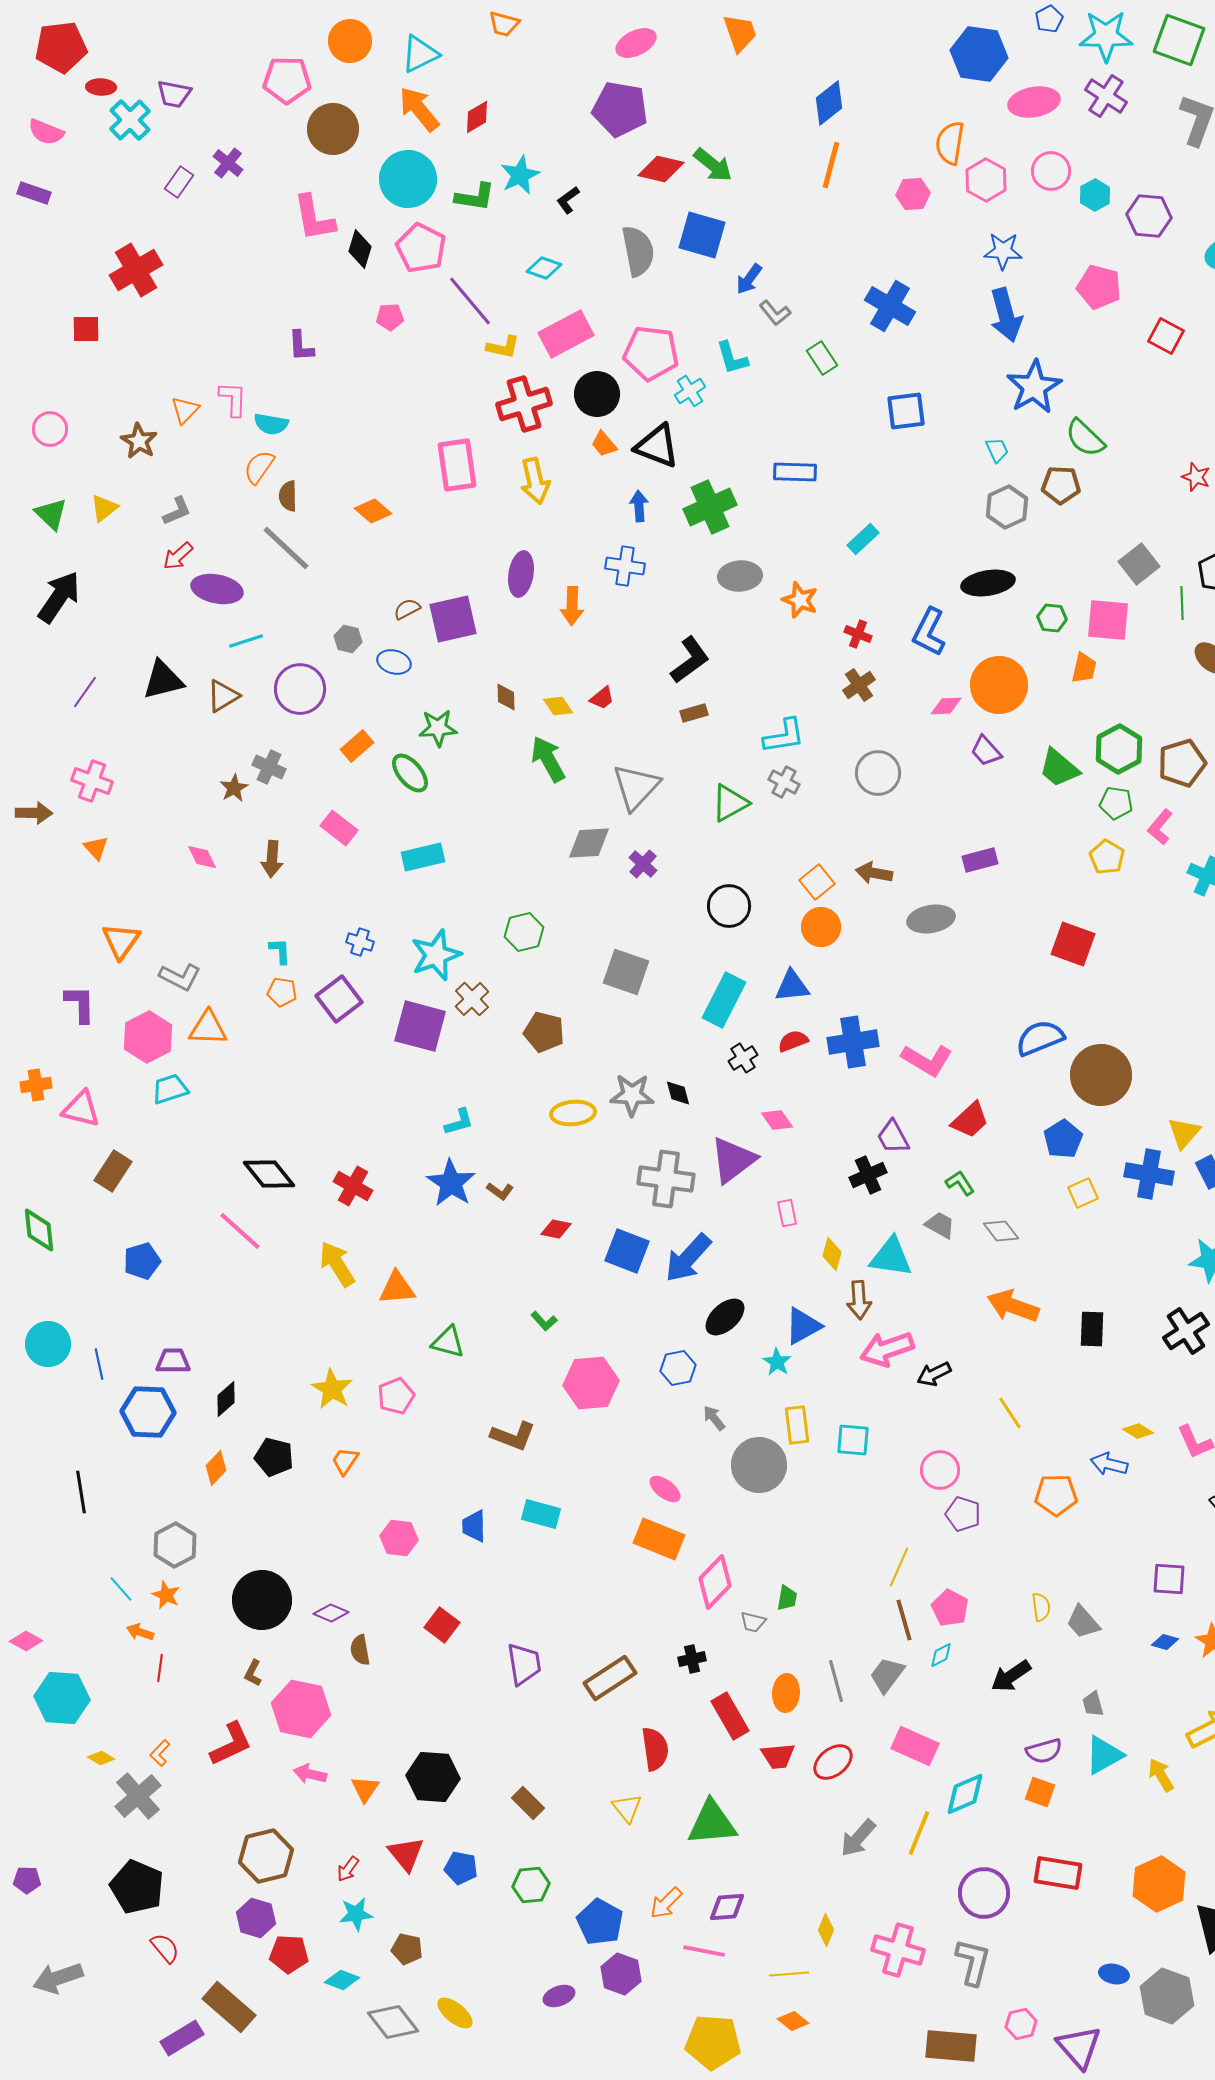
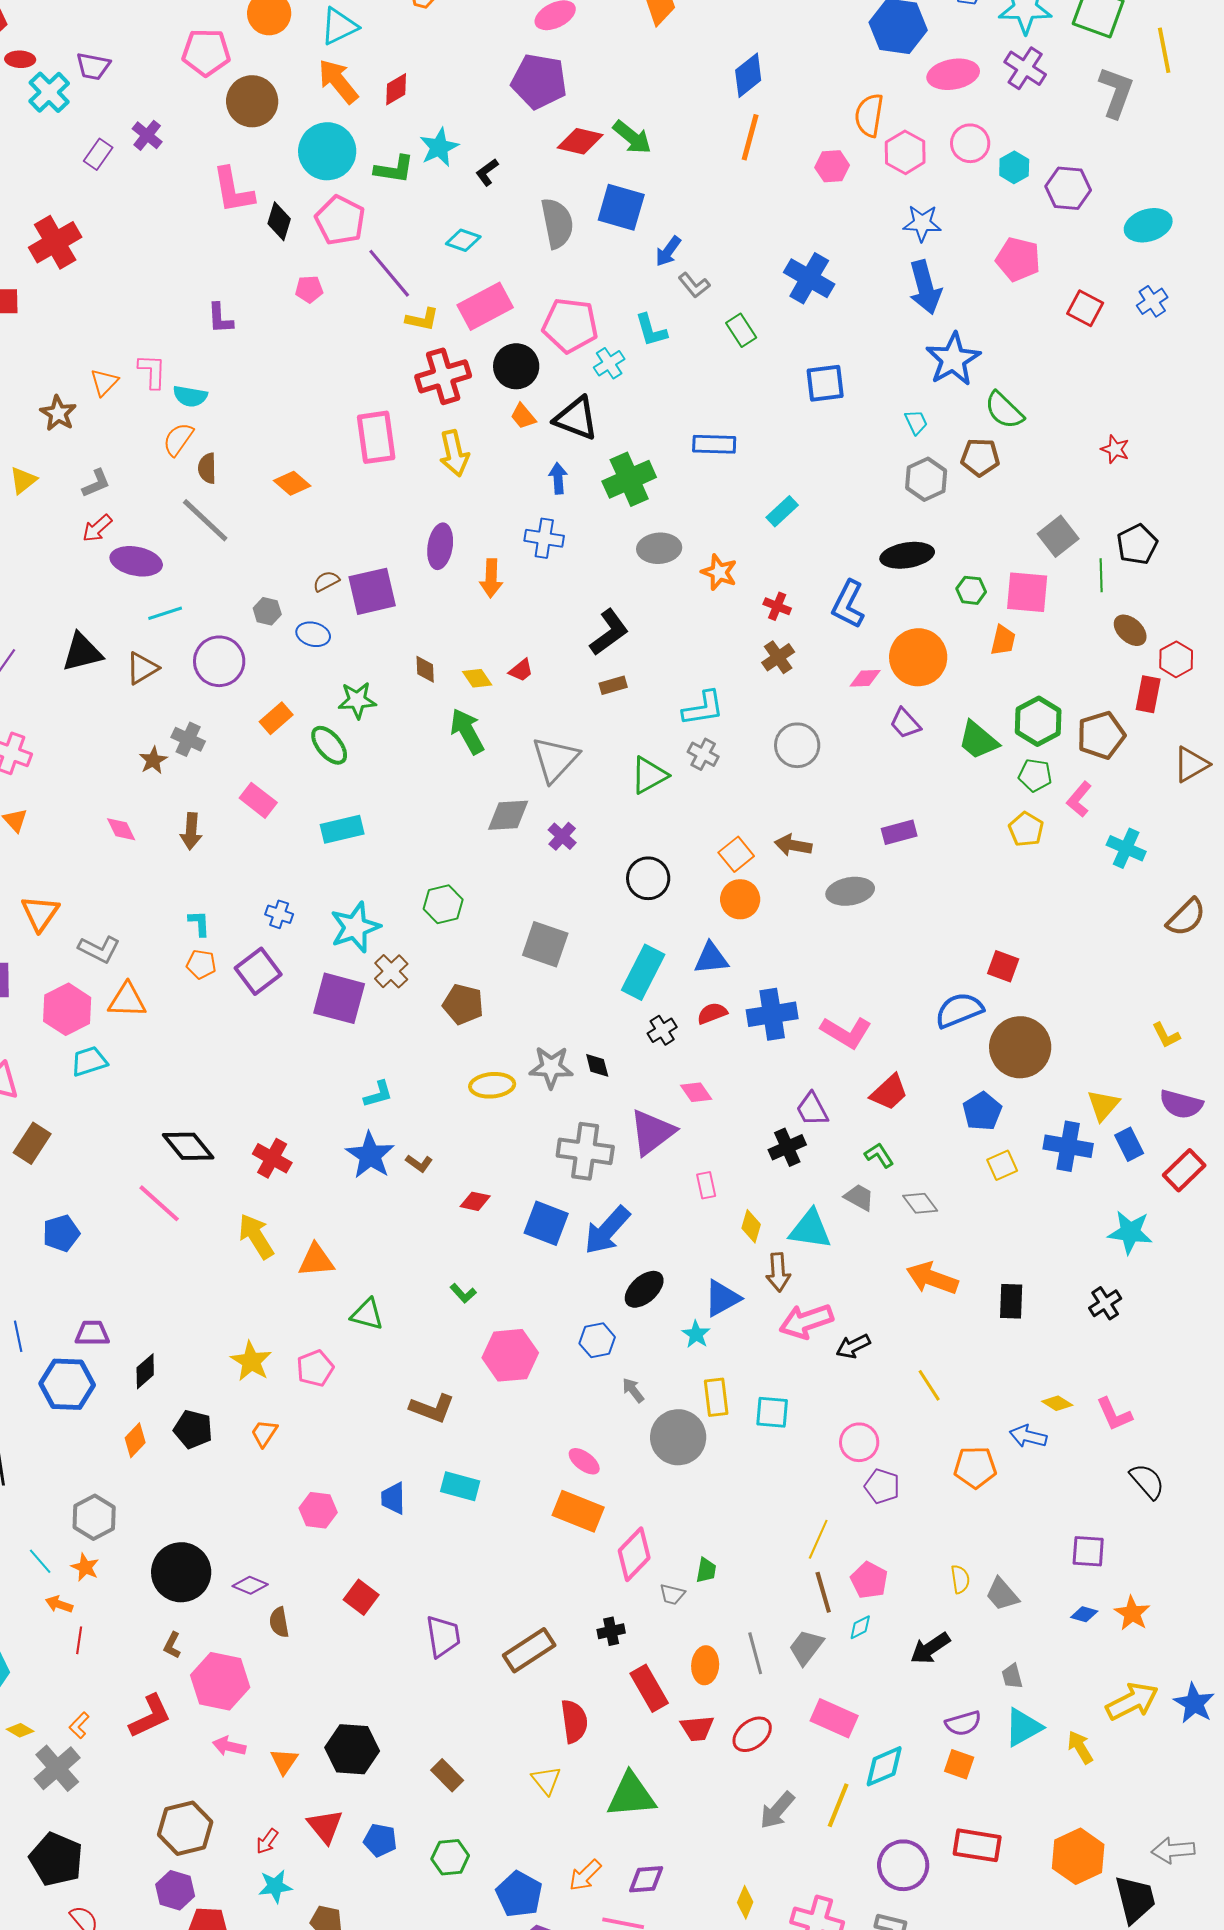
red square: (1073, 944) -> (1003, 966), moved, size x0.7
black cross: (1186, 1331) -> (1105, 1303), size x0.7

